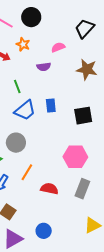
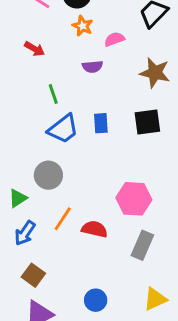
orange star: (23, 44) -> (83, 26), moved
black square: (83, 116) -> (147, 122), moved
red semicircle: (49, 189) -> (95, 229), moved
blue circle: (44, 231) -> (96, 300), moved

